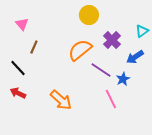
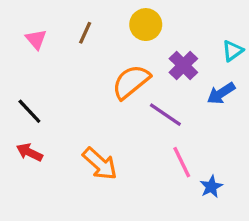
brown line: (34, 47) -> (85, 33), moved
blue star: (123, 79) -> (211, 187), moved

